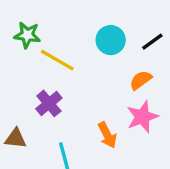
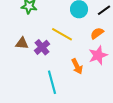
yellow line: (57, 60) -> (62, 34), moved
brown triangle: (16, 138) -> (22, 43), moved

